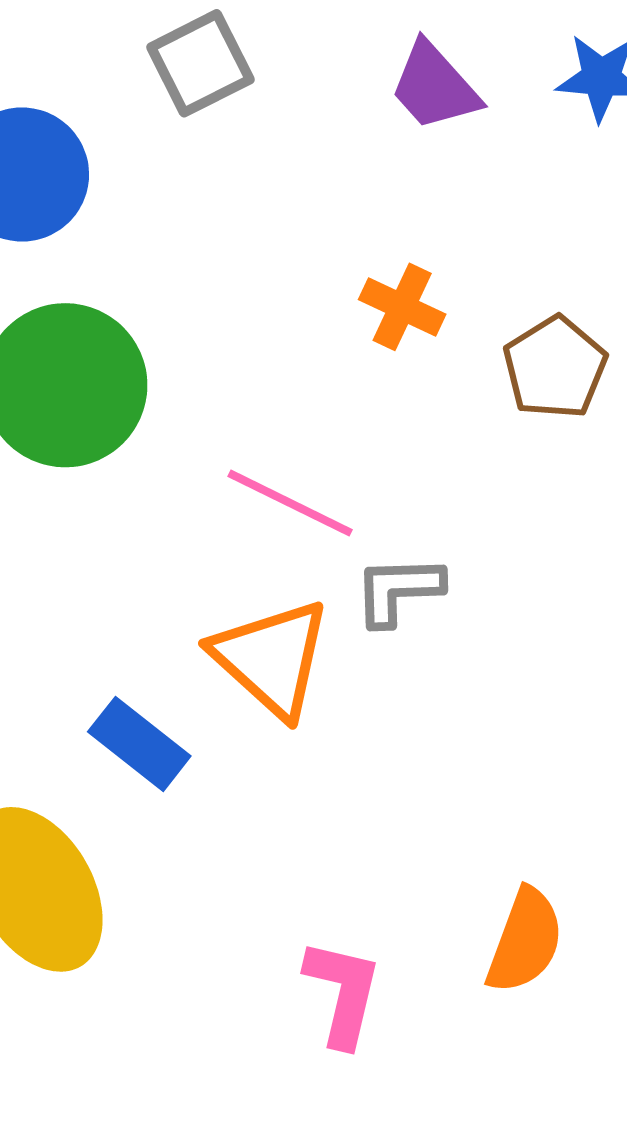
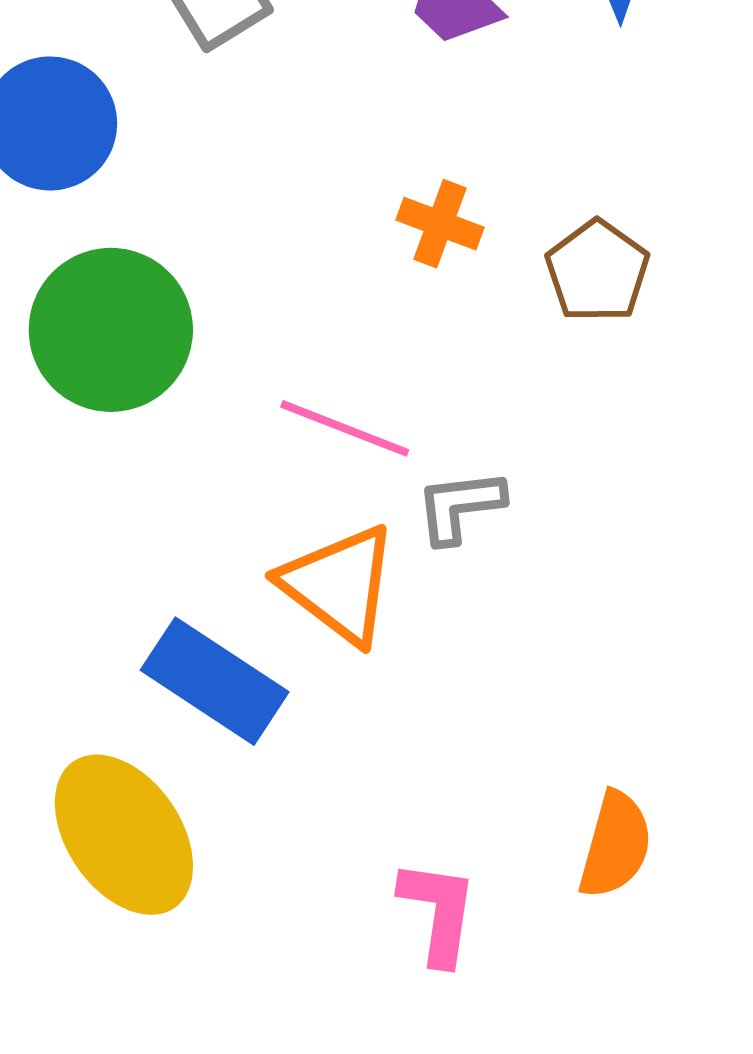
blue rectangle: (139, 744) -> (215, 681), size x1.4

